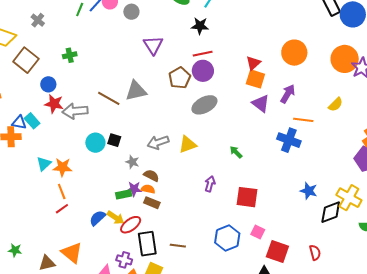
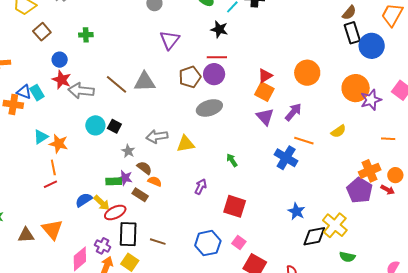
brown square: (26, 60) -> (42, 32), size x0.7
orange semicircle: (148, 189) -> (155, 181), moved

